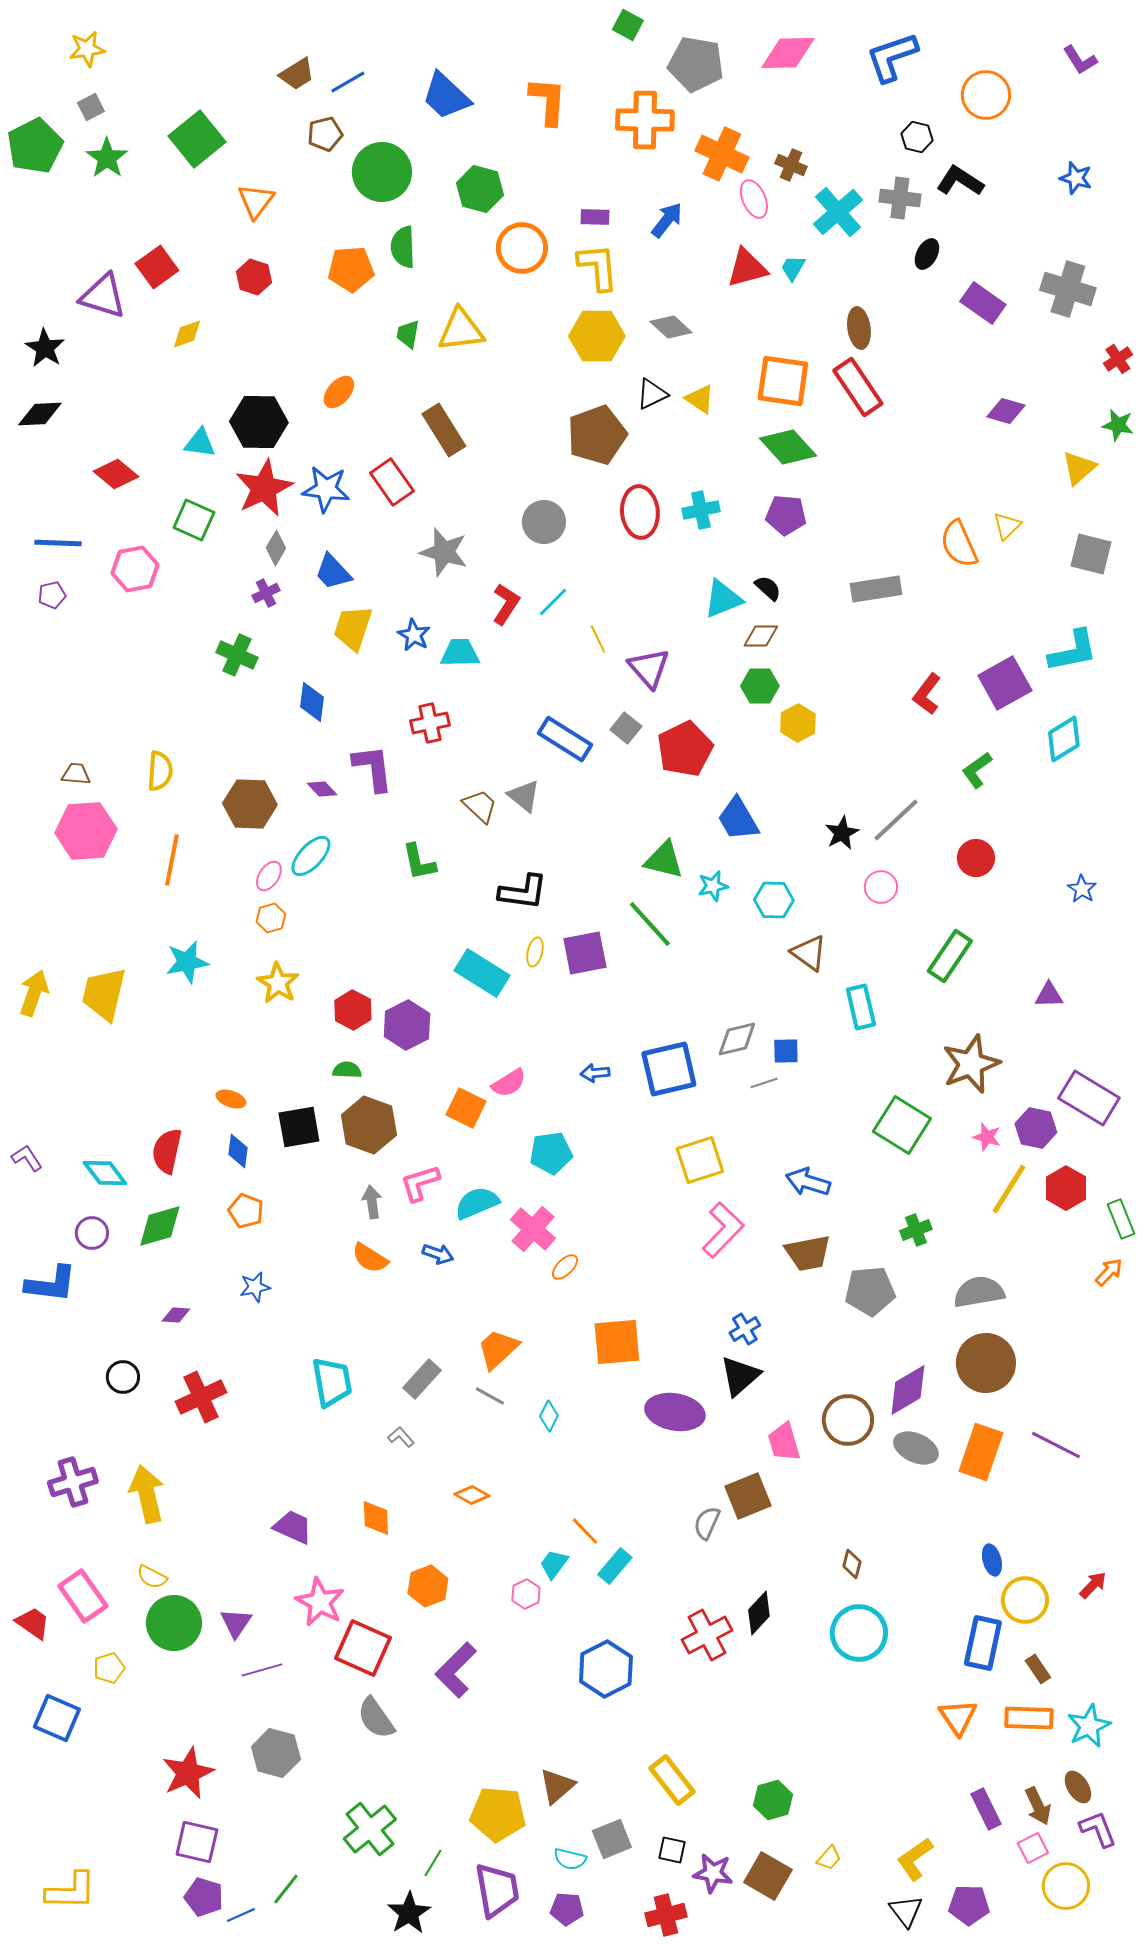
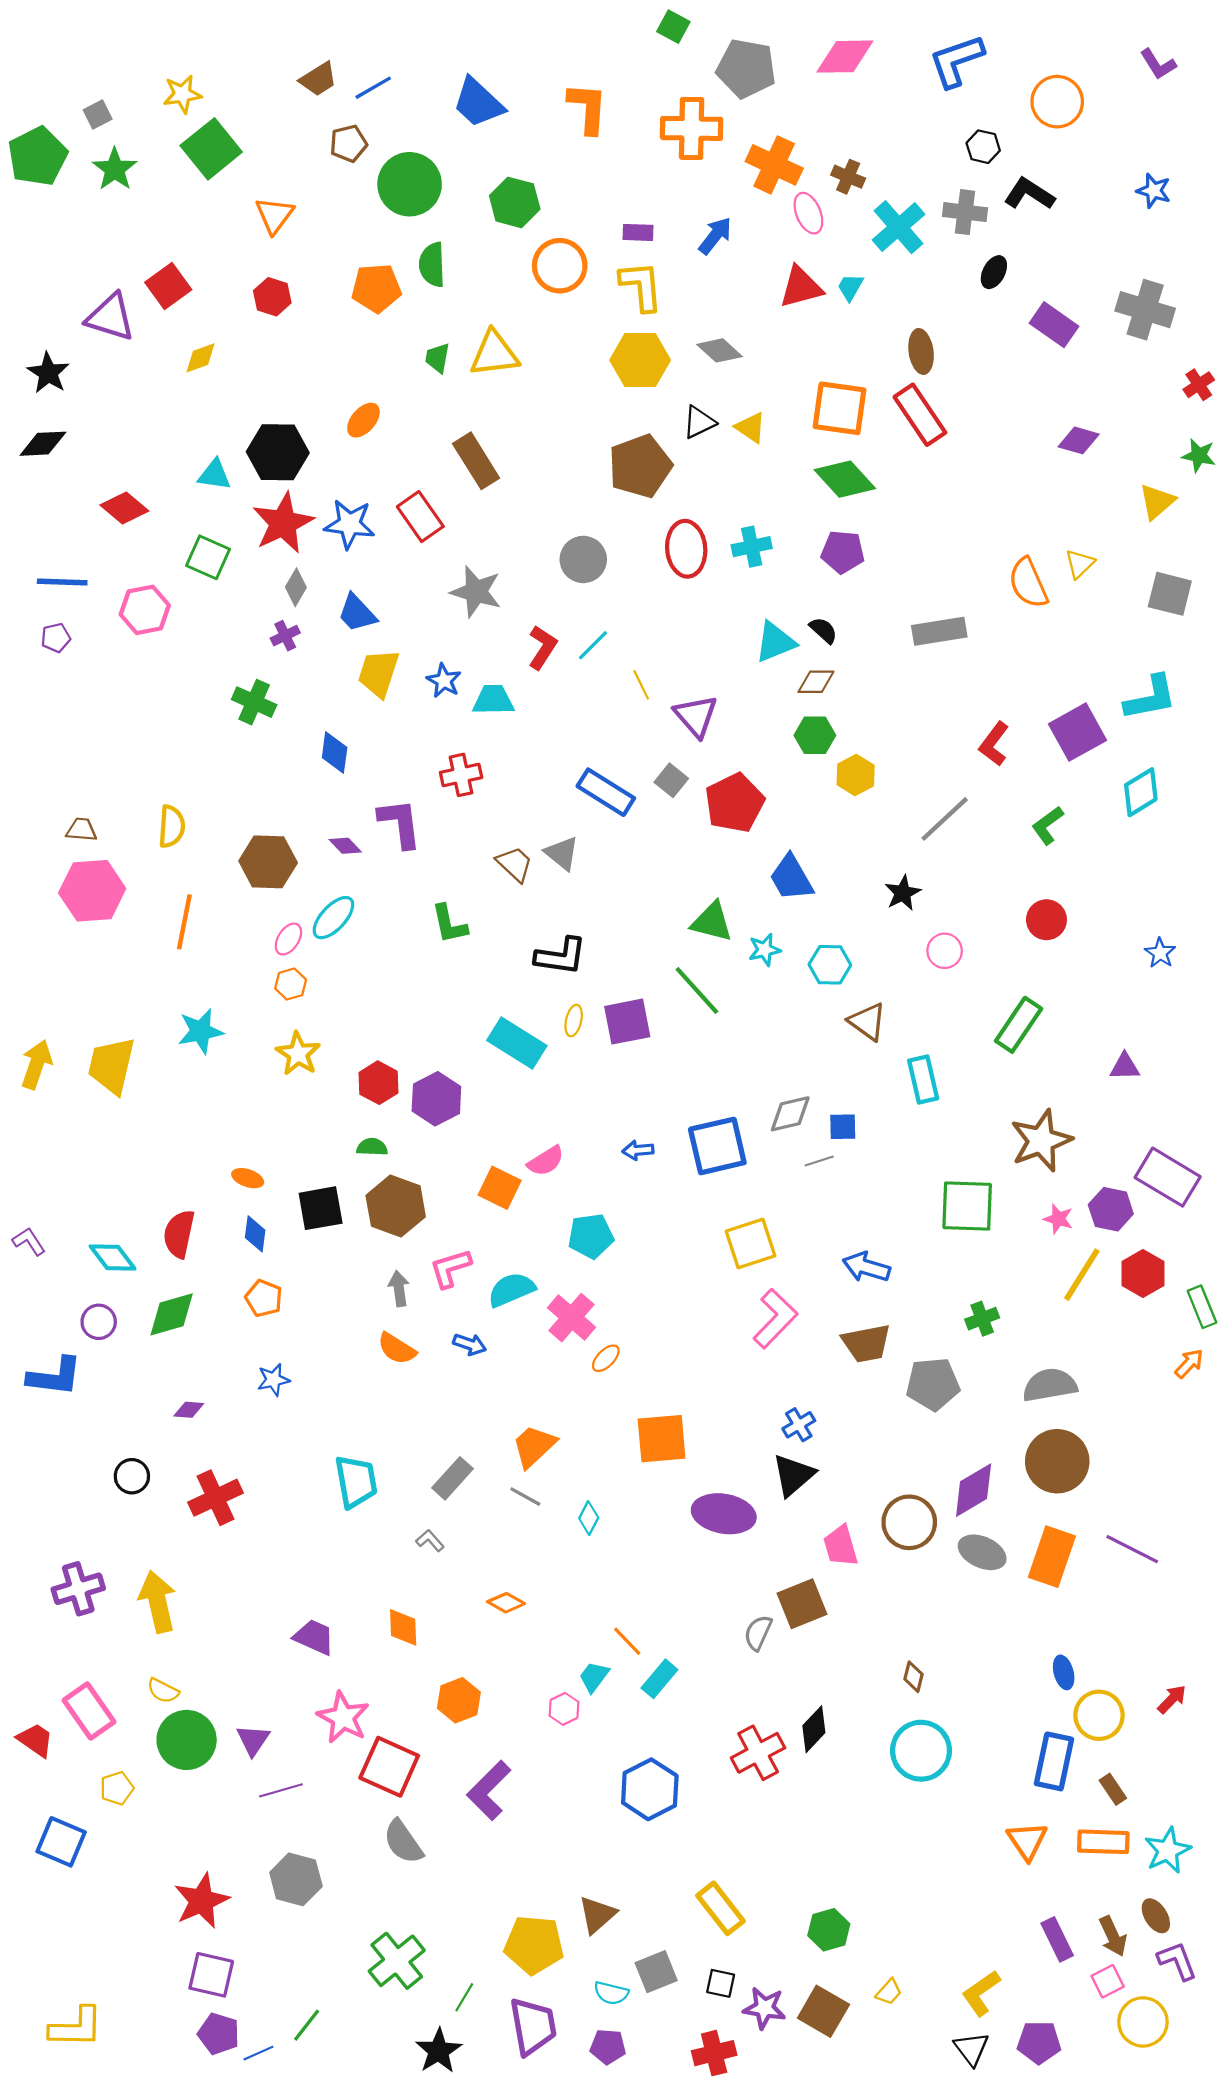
yellow star: (87, 49) -> (182, 94), moved
gray line: (896, 820) -> (945, 819), moved
green square: (902, 1125) -> (967, 1206), turned -30

